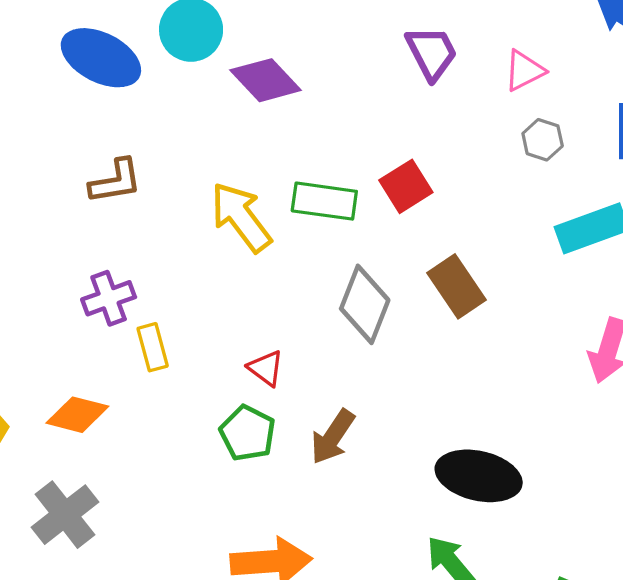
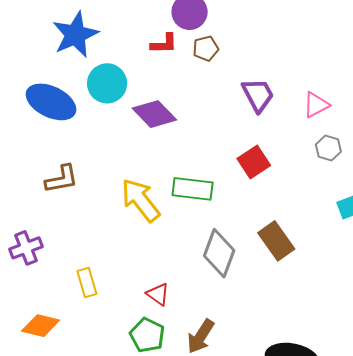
red square: (406, 186) -> (254, 162), moved
purple cross: (109, 298) -> (26, 248), moved

